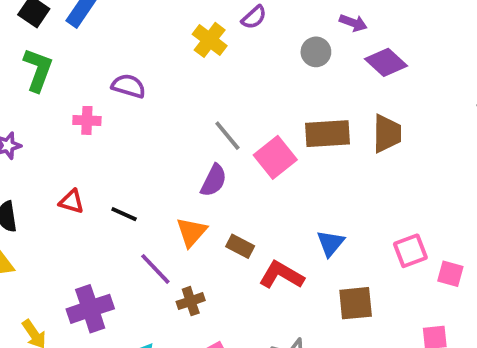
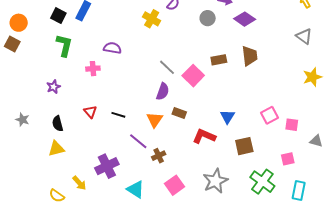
brown rectangle: (327, 134) -> (219, 60), size x0.7
red triangle: (72, 202) -> (90, 112), turned 40
brown rectangle: (240, 246) -> (179, 113), moved

